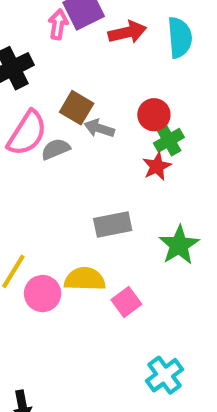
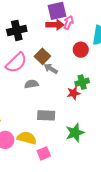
pink arrow: (58, 24) -> (68, 23), moved
red arrow: (127, 32) -> (55, 25), moved
red circle: (154, 115) -> (81, 50), moved
gray semicircle: (56, 149) -> (31, 84), moved

